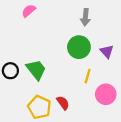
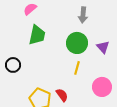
green trapezoid: (36, 70) -> (37, 35), moved, turned 50
yellow line: (88, 76) -> (77, 68), moved

